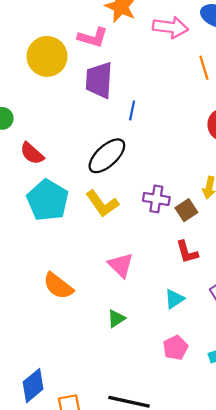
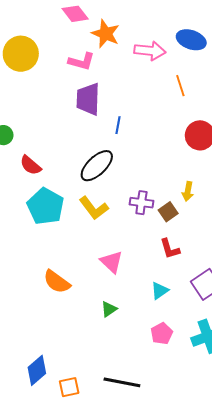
yellow circle: (47, 56) -> (21, 54), moved

